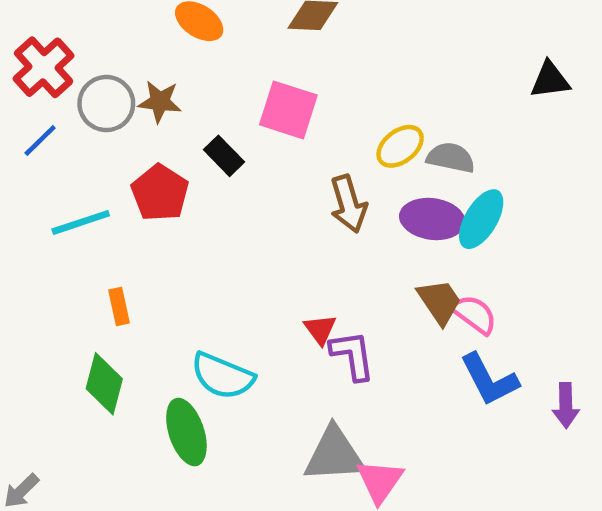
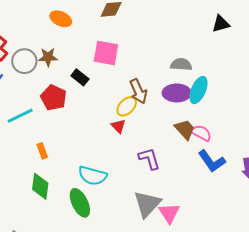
yellow ellipse: (400, 146) -> (127, 106), moved
red triangle: (320, 329) -> (118, 126), moved
gray triangle: (334, 455) -> (147, 204), turned -36

